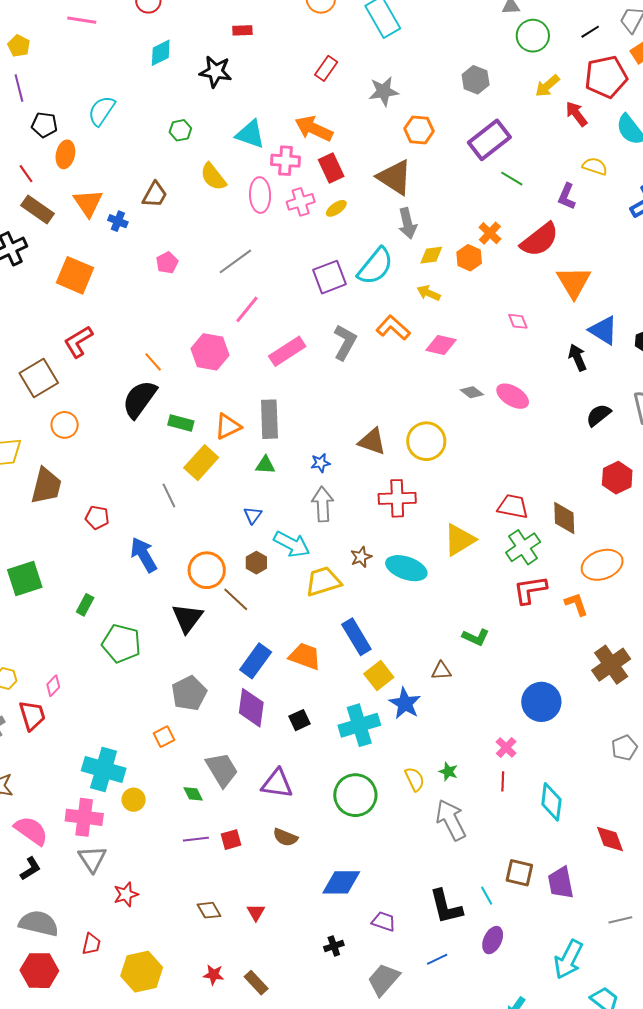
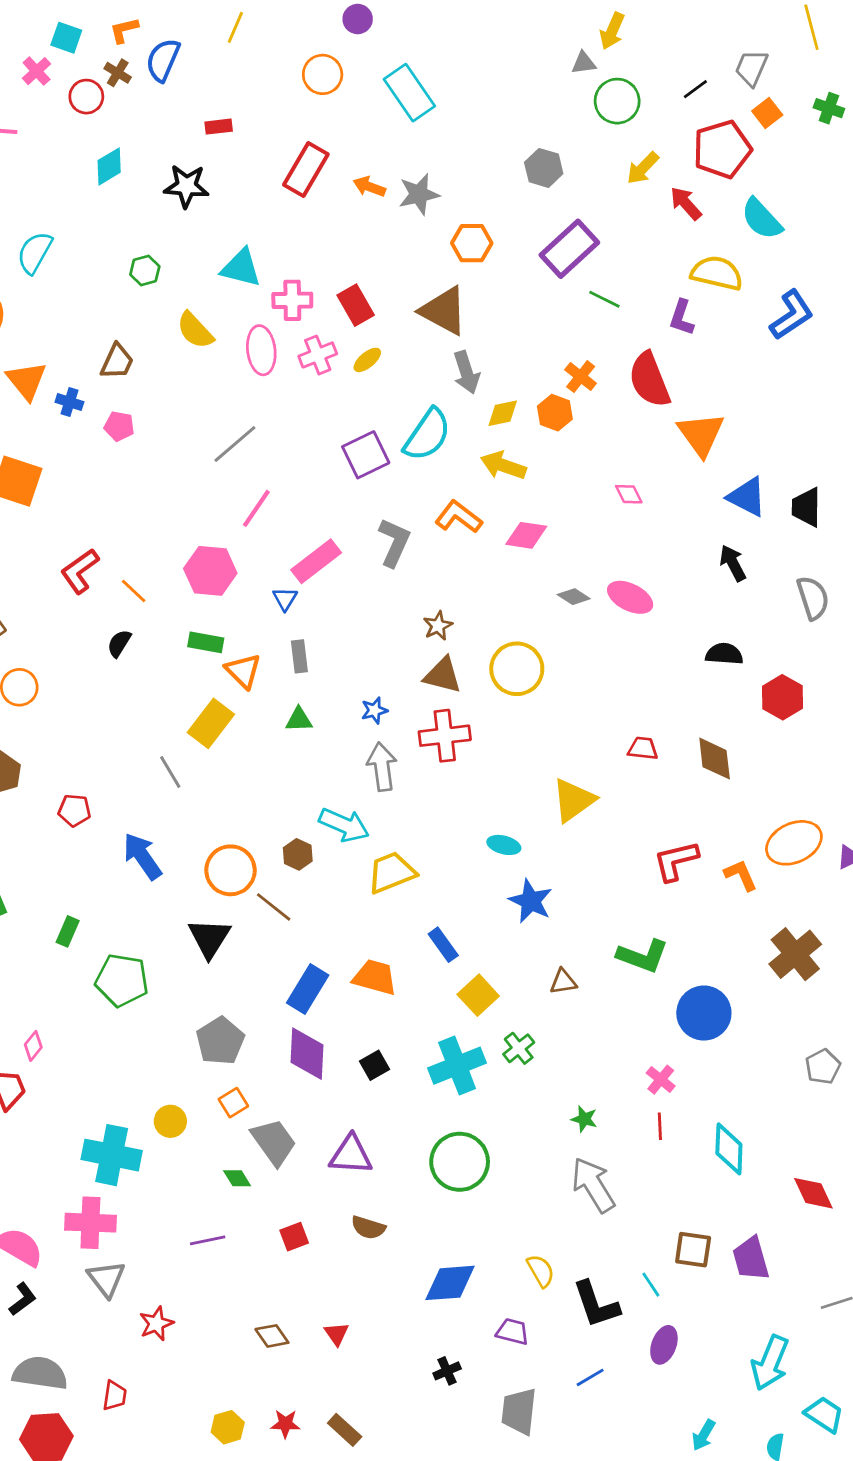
red rectangle: (326, 68) -> (306, 170), moved, size x1.5
orange arrow: (314, 129) -> (369, 187), moved, size x0.6
yellow semicircle: (595, 166) -> (717, 273), size x1.5
red semicircle: (540, 240) -> (649, 380), turned 111
pink pentagon: (167, 263) -> (119, 426), moved, turned -30
yellow arrow: (429, 293) -> (503, 465), size x1.4
red L-shape: (78, 342) -> (80, 571), moved
black arrow: (577, 358) -> (733, 563), moved
black semicircle: (139, 399) -> (119, 643), size x0.5
black semicircle: (598, 415) -> (724, 654), moved, turned 48
gray rectangle: (269, 419) -> (299, 656), size x0.6
green rectangle: (181, 423) -> (206, 642), moved
orange triangle: (228, 426) -> (243, 671), turned -44
red cross: (397, 498) -> (445, 736), moved
red trapezoid: (513, 506) -> (643, 748), size x0.7
blue triangle: (253, 515) -> (285, 599), moved
green cross: (523, 547) -> (519, 1048), moved, size x0.7
brown star: (361, 557) -> (438, 626), moved
orange ellipse: (602, 565) -> (794, 843), moved
cyan ellipse: (406, 568) -> (504, 845), size x0.6
blue rectangle: (356, 637) -> (443, 945), size x0.7
green L-shape: (476, 637) -> (643, 956), moved, size x1.4
blue star: (405, 703) -> (531, 901), moved
orange square: (164, 737) -> (233, 1103), moved
yellow semicircle: (415, 779) -> (541, 1271), moved
yellow circle: (134, 800) -> (170, 1121), moved
purple line: (196, 839) -> (208, 1240), moved
yellow hexagon: (142, 972) -> (228, 1427), moved, size x0.6
gray trapezoid: (384, 980) -> (519, 1411), turned -30

